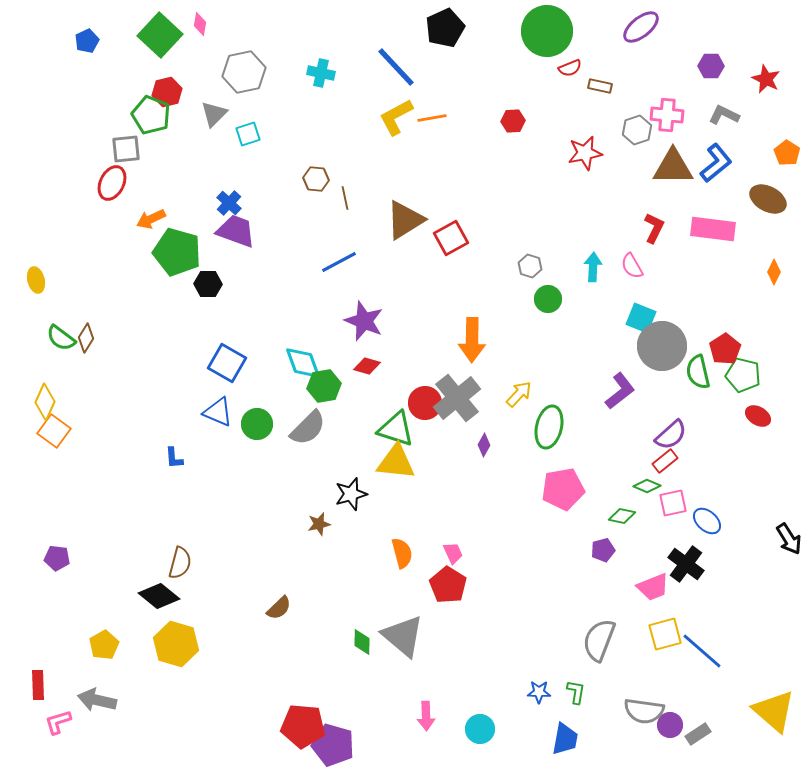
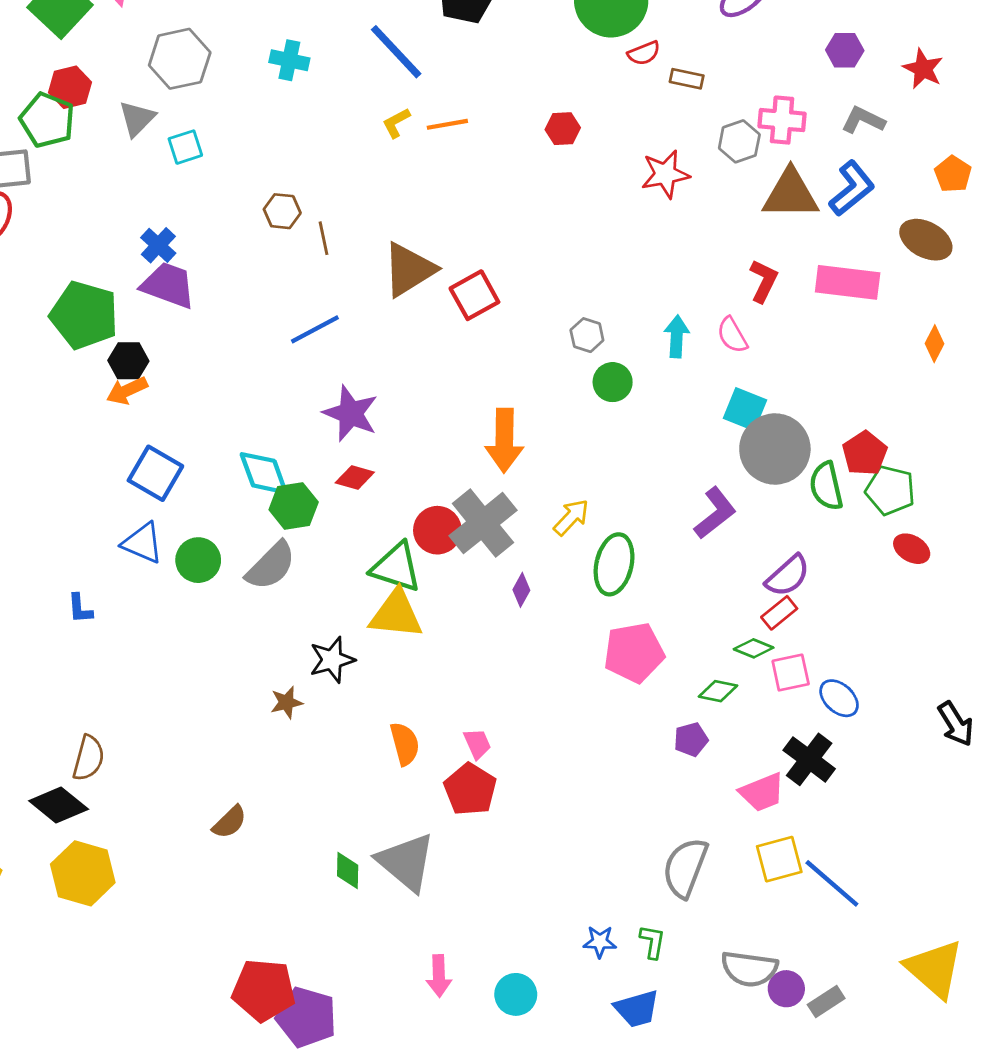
yellow L-shape: (396, 117) -> (396, 123), size x0.6
orange arrow: (151, 219) -> (127, 391), moved
blue trapezoid: (565, 739) -> (637, 1009), turned 64

